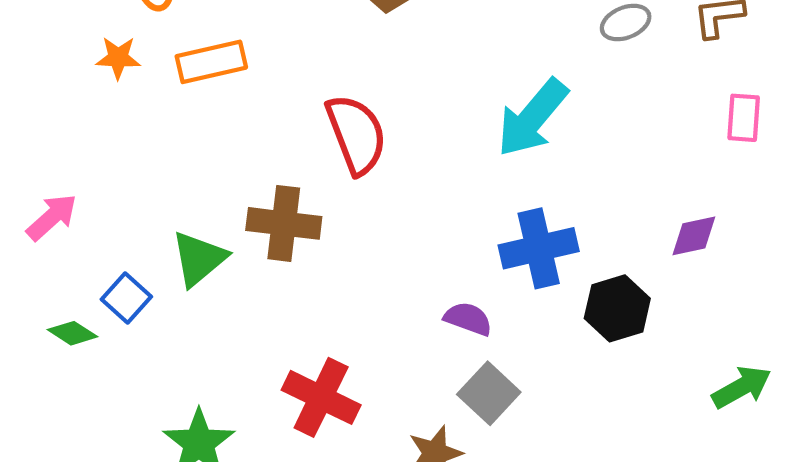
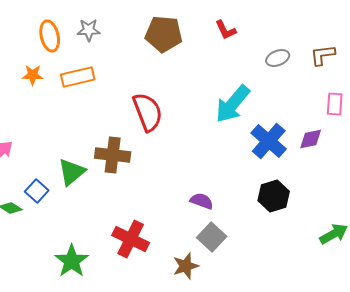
purple diamond: (694, 236) -> (311, 139), moved
blue cross: (539, 248) -> (269, 141), moved, turned -36

